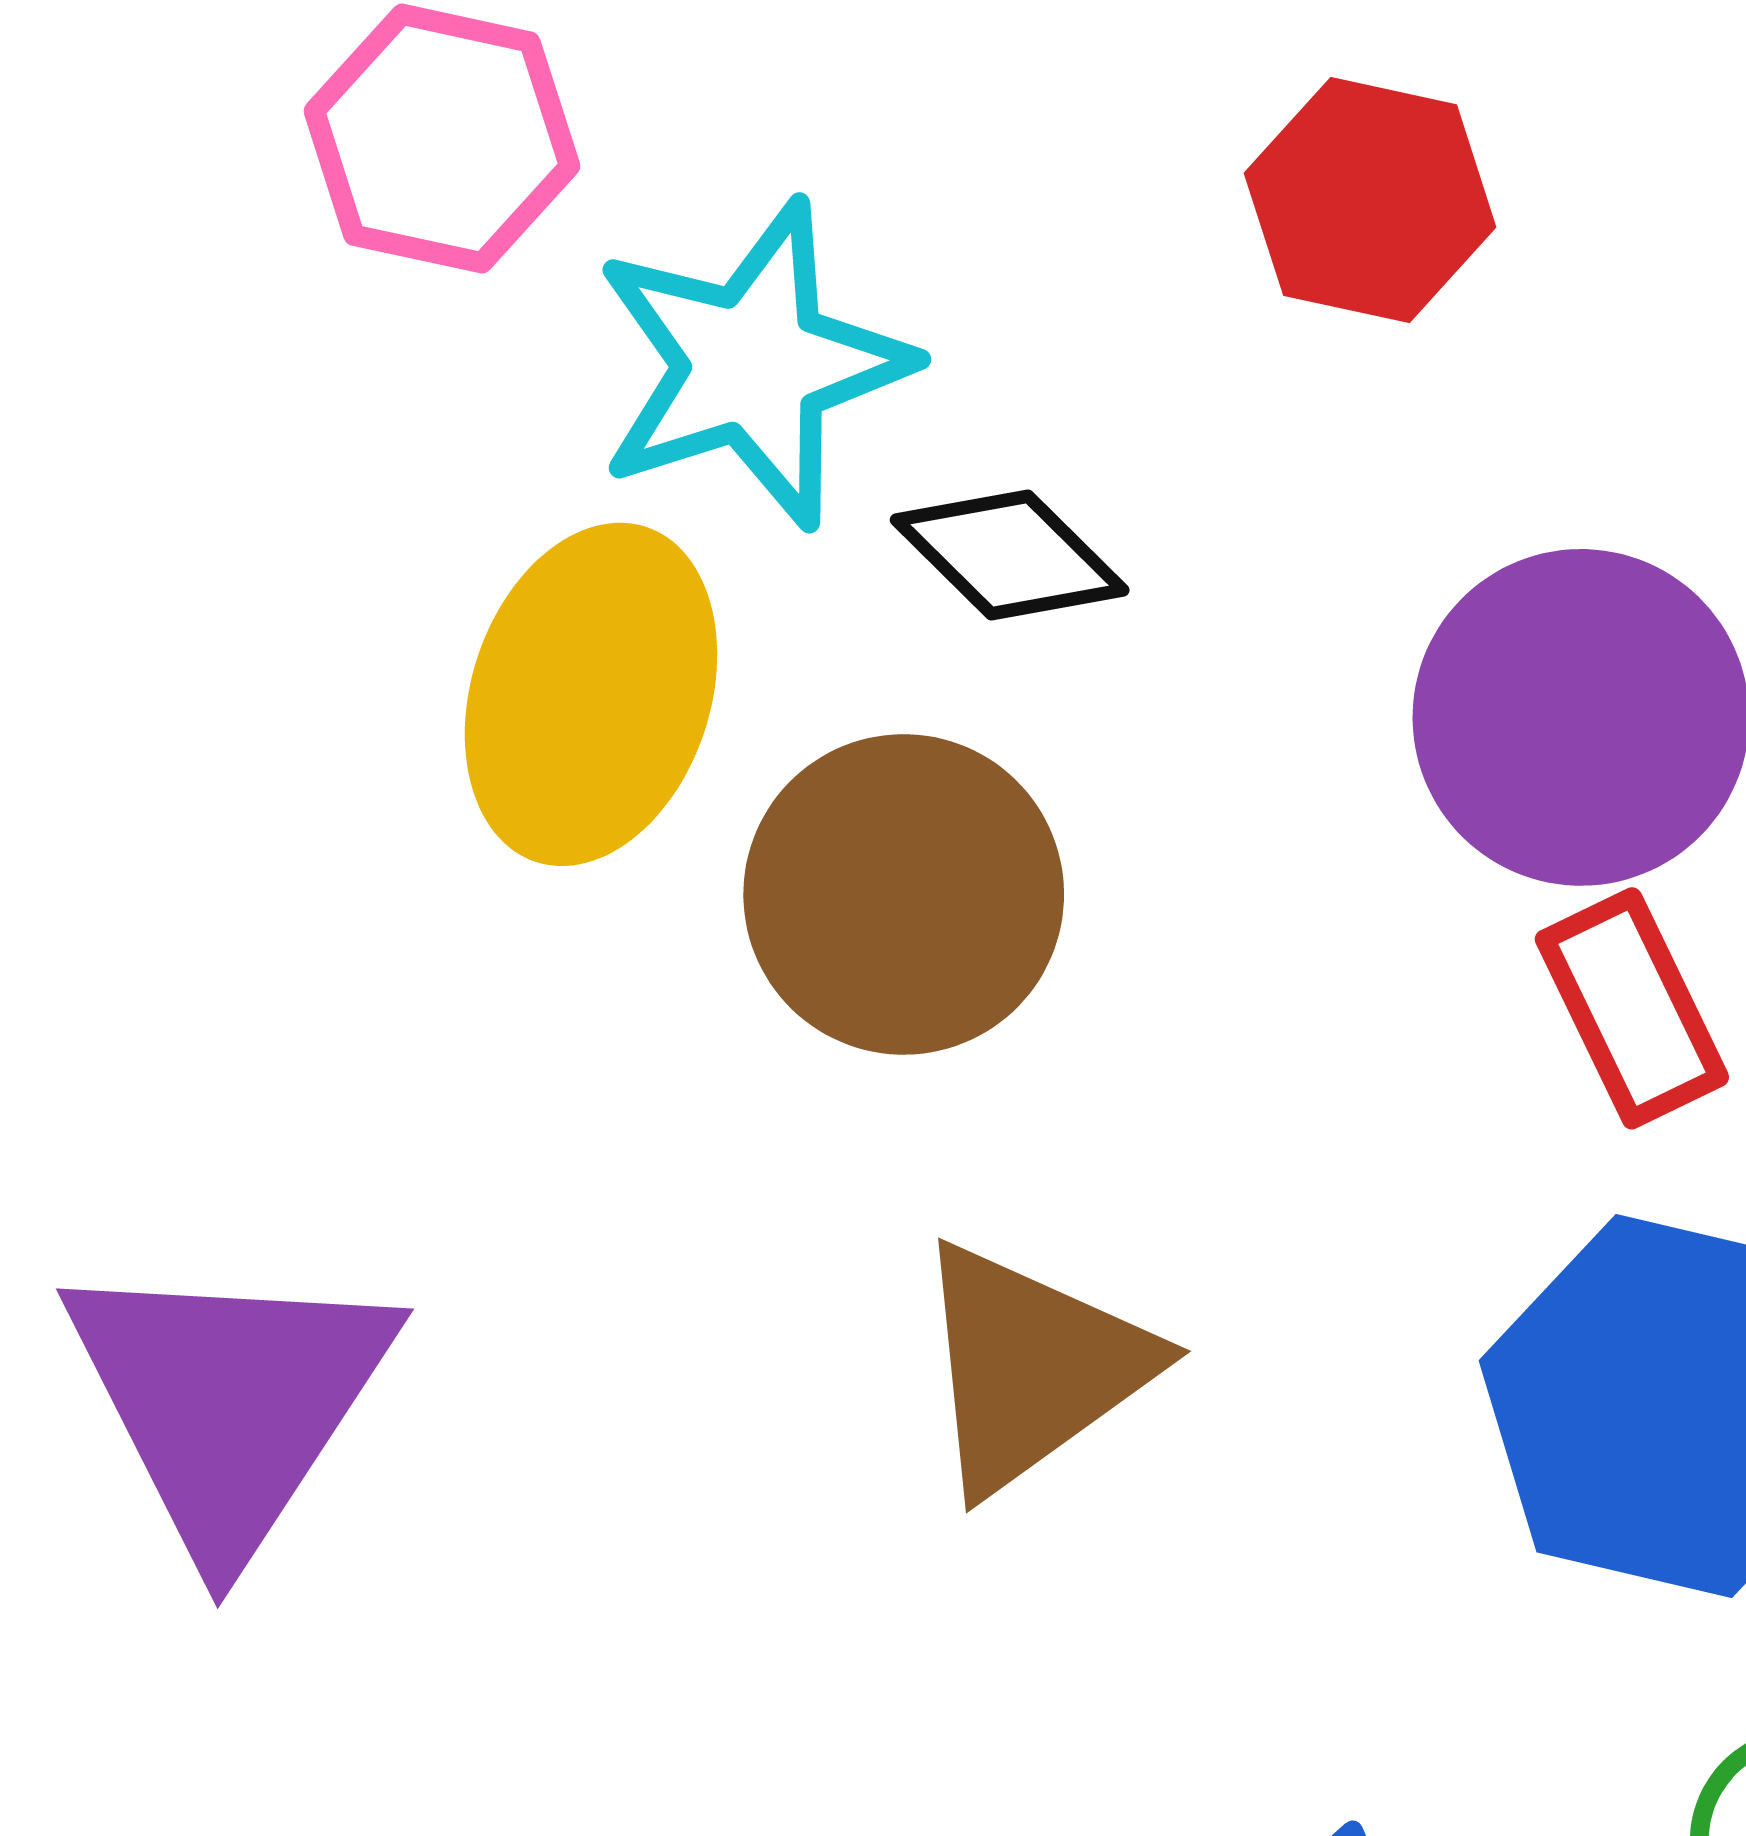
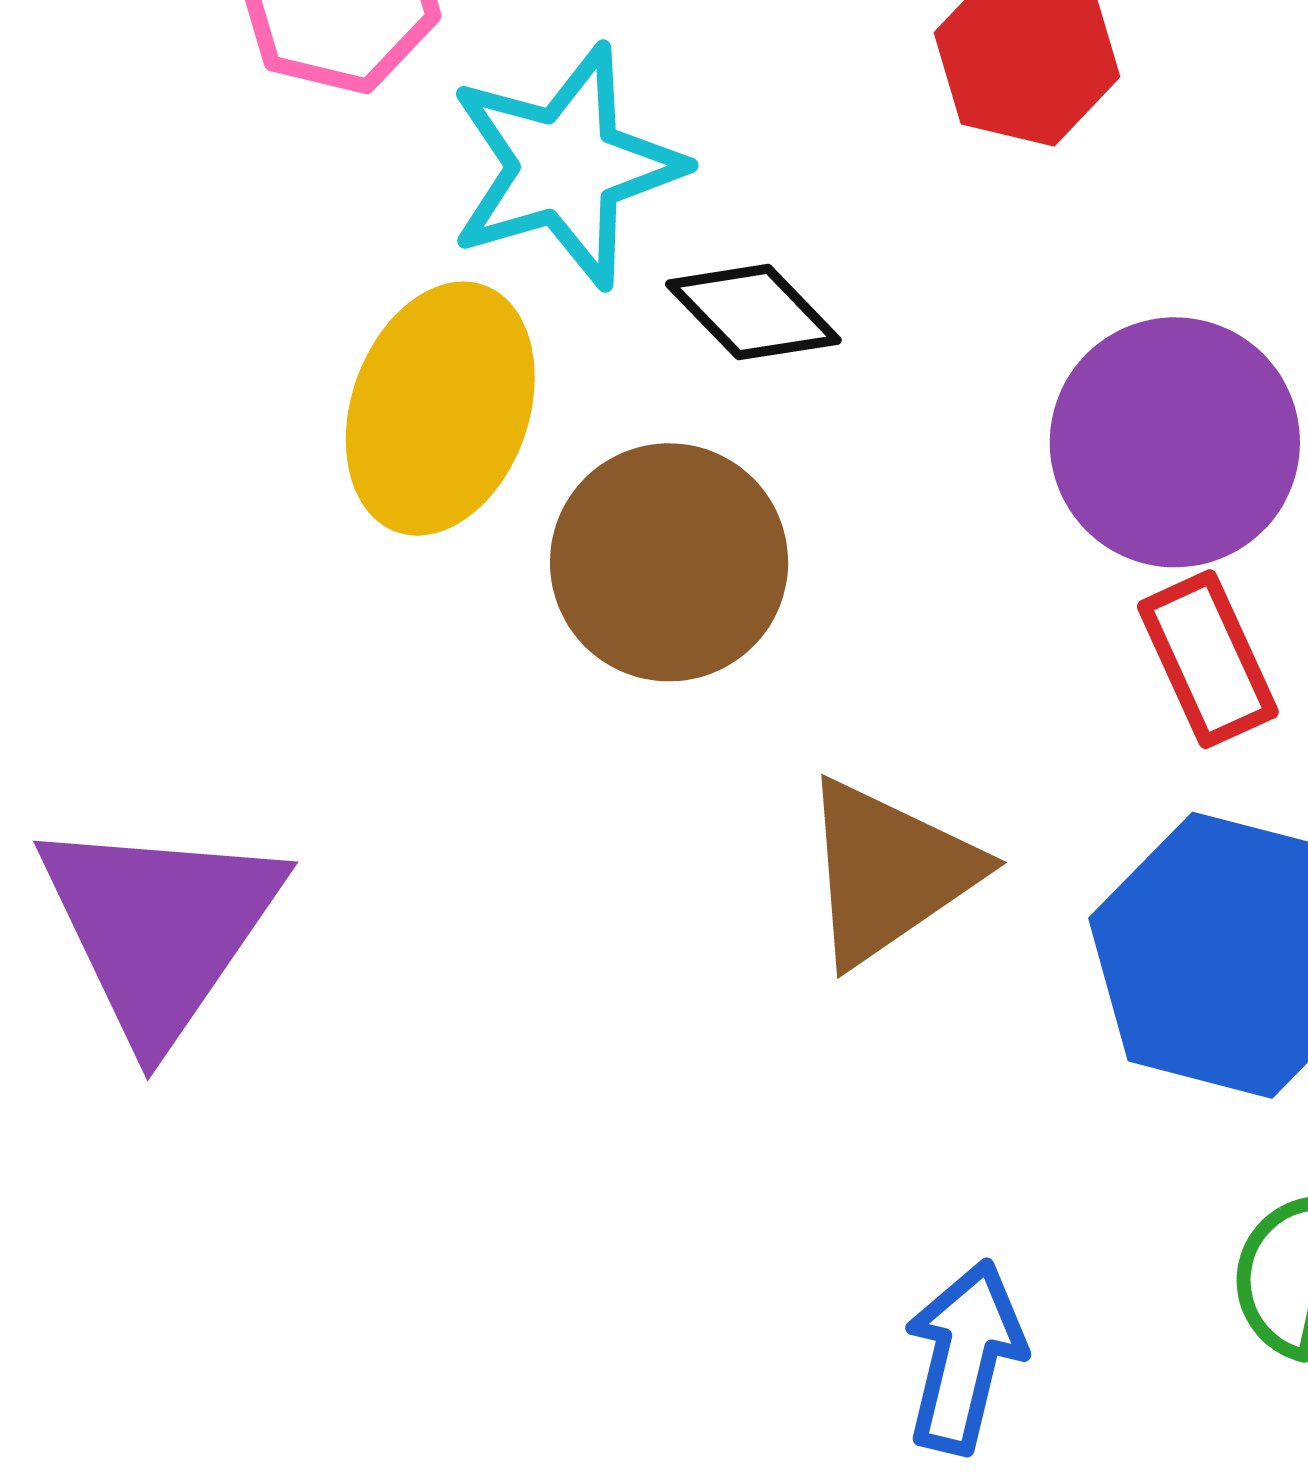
brown triangle: (1032, 1367) -> (889, 872), moved

